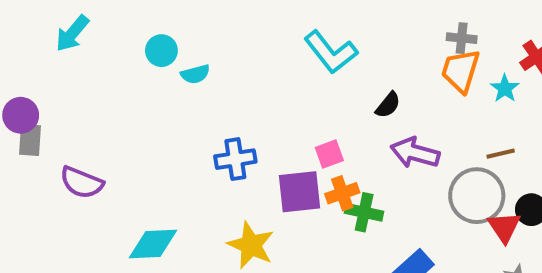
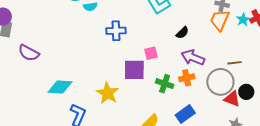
cyan star: (505, 88) -> (243, 20), moved
blue cross: (235, 159) -> (116, 31), moved
orange cross: (342, 193) -> (187, 78), moved
red triangle: (504, 227) -> (232, 99), turned -42

